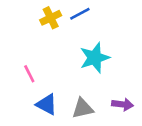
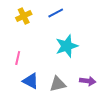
yellow cross: (51, 18) -> (24, 16), moved
pink line: (29, 74) -> (18, 58), turned 40

